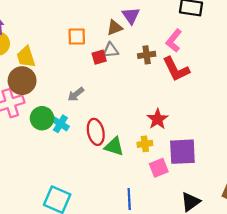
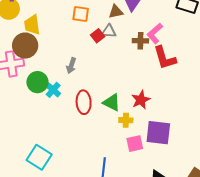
pink L-shape: (174, 41) -> (155, 33), moved
red square: (99, 57) -> (98, 36), turned -32
gray arrow: (76, 94) -> (71, 66), turned -42
green triangle: (114, 146) -> (112, 102), moved

